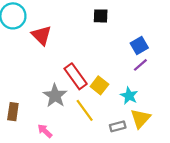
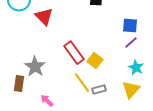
blue square: (139, 46) -> (130, 26), turned 35
gray star: (55, 96) -> (35, 67), moved
cyan star: (129, 96) -> (136, 68), moved
gray rectangle: (118, 126) -> (99, 90), moved

